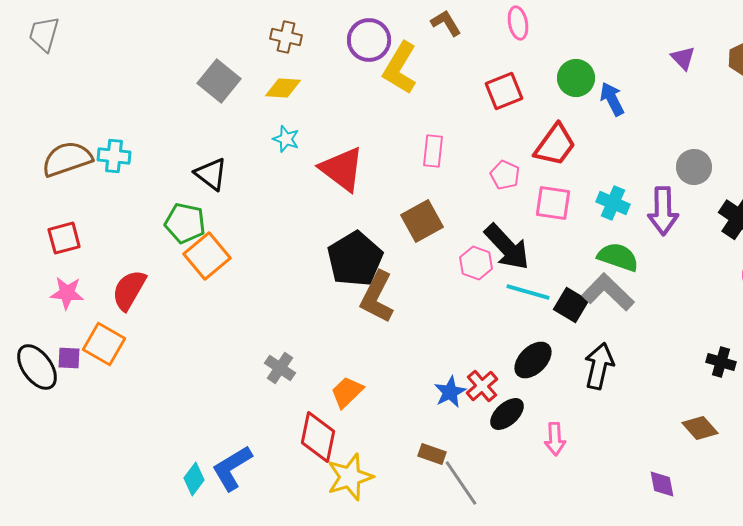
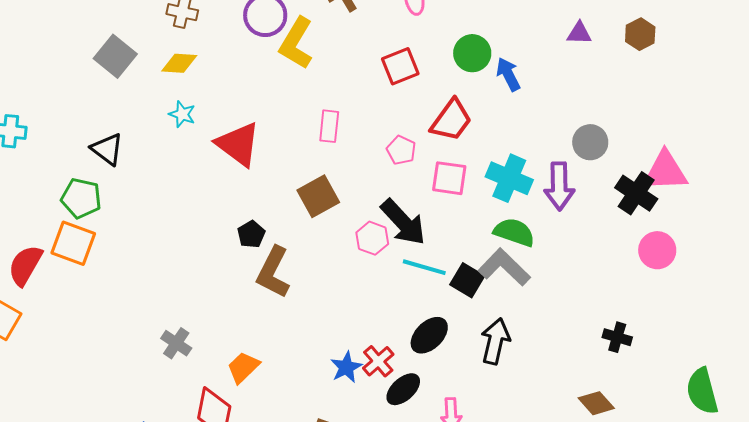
purple triangle: (683, 58) -> (579, 33), turned -44
cyan cross: (613, 203) -> (509, 178), size x1.4
orange square: (207, 256) -> (73, 243), moved, turned -30
black pentagon: (355, 259) -> (251, 234), size x0.5

